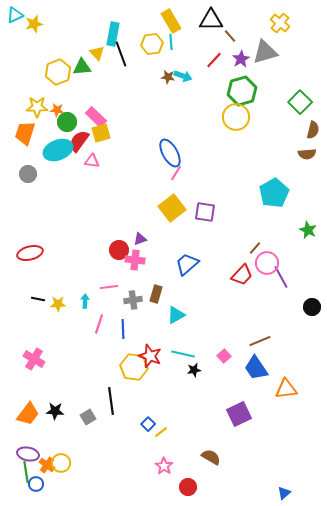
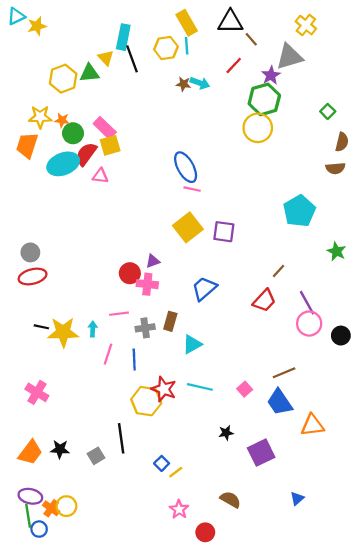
purple star: (241, 59) -> (271, 75), moved
green square: (300, 102) -> (328, 111), size x0.6
pink line: (176, 173) -> (192, 189), turned 70
gray circle: (28, 174) -> (30, 252), moved
pink circle: (267, 263) -> (309, 324), moved
yellow star: (58, 304) -> (63, 332), size x1.8
black star: (194, 370) -> (226, 433), moved
blue triangle: (284, 493) -> (297, 498), moved

